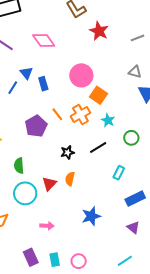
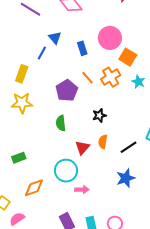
blue rectangle: (43, 84) -> (82, 48), moved
black line: (98, 148) -> (128, 147), moved
green semicircle: (19, 166) -> (61, 123), moved
cyan circle: (25, 193) -> (66, 171), moved

